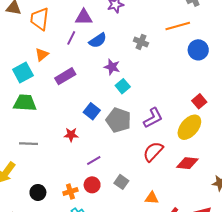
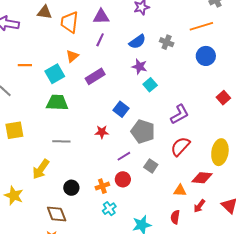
purple triangle: (84, 17) -> (101, 17), moved
blue semicircle: (98, 40) -> (137, 42), moved
blue circle: (198, 50) -> (206, 56), moved
gray pentagon: (119, 120) -> (143, 132), moved
yellow ellipse: (189, 127) -> (220, 152), moved, turned -30
red diamond: (187, 163) -> (202, 178), moved
gray square: (121, 182) -> (151, 166), moved

